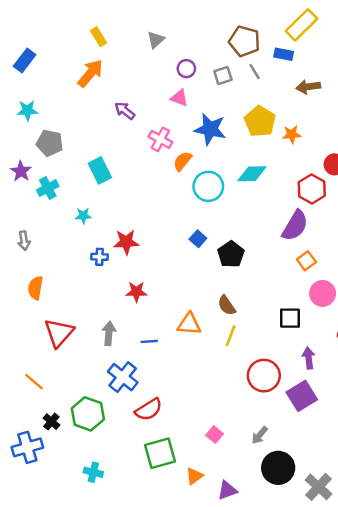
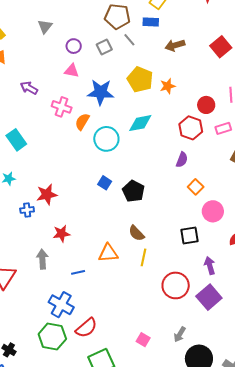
purple semicircle: (295, 226) -> (182, 160), size x0.6
gray arrow: (109, 333) -> (42, 259), moved
green hexagon: (88, 414) -> (52, 337), moved

